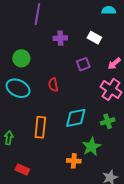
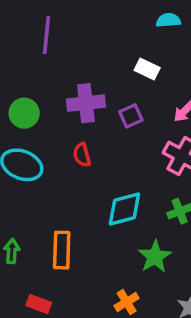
purple cross: (60, 38) -> (86, 103), moved, size x1.5
orange rectangle: (40, 127) -> (62, 250), moved
orange cross: (74, 161) -> (127, 302), moved, turned -32

